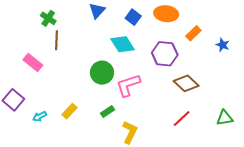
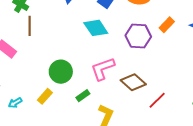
orange rectangle: (193, 33) -> (167, 25), moved
green circle: (102, 73) -> (61, 72), moved
brown diamond: (186, 83) -> (133, 82), moved

